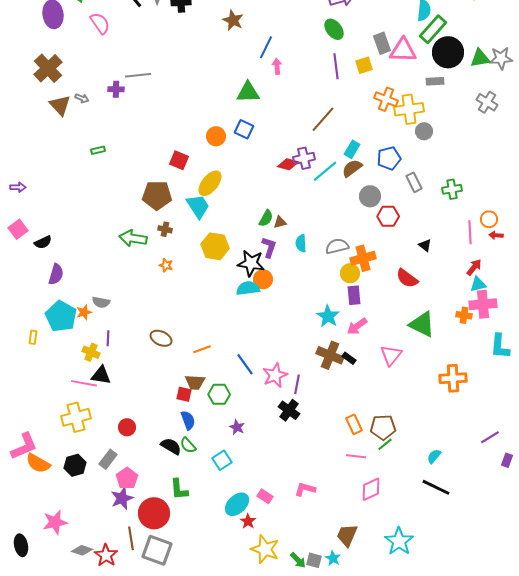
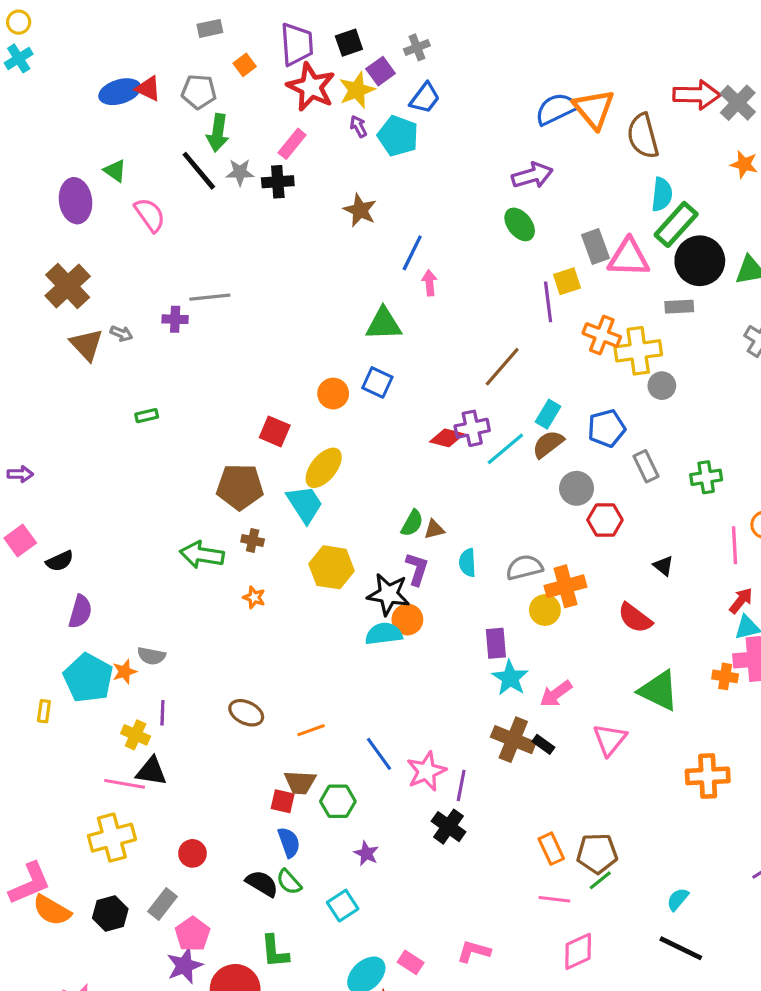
purple line: (336, 66) -> (548, 302), moved
purple rectangle: (354, 295) -> (496, 643), moved

